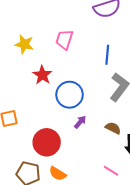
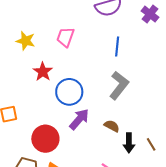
blue line: (107, 55) -> (117, 46), moved
purple arrow: (80, 122) -> (79, 119), size x1.6

